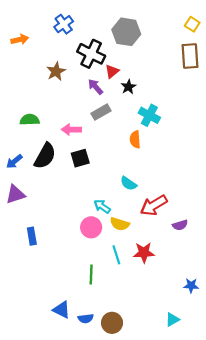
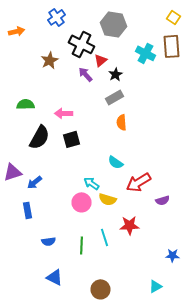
gray rectangle: (101, 112) -> (114, 97), moved
cyan cross: (149, 115) -> (146, 53), moved
blue arrow: (14, 161) -> (34, 182), moved
cyan line: (116, 255) -> (104, 237), moved
blue semicircle: (86, 318) -> (48, 241), moved

